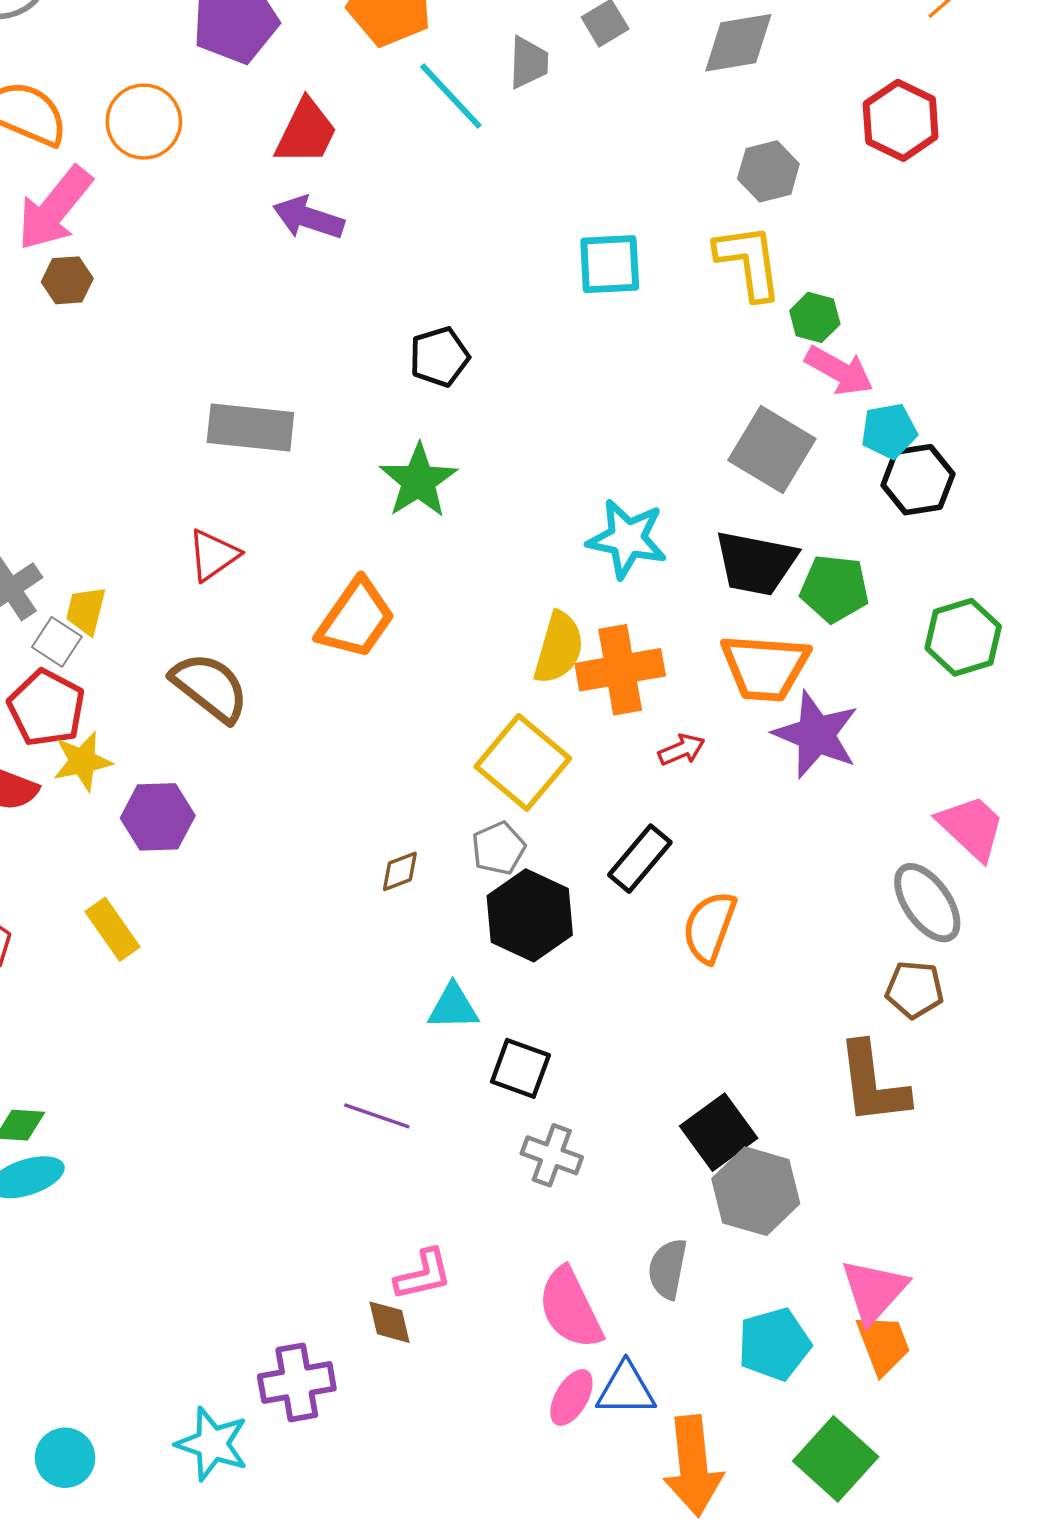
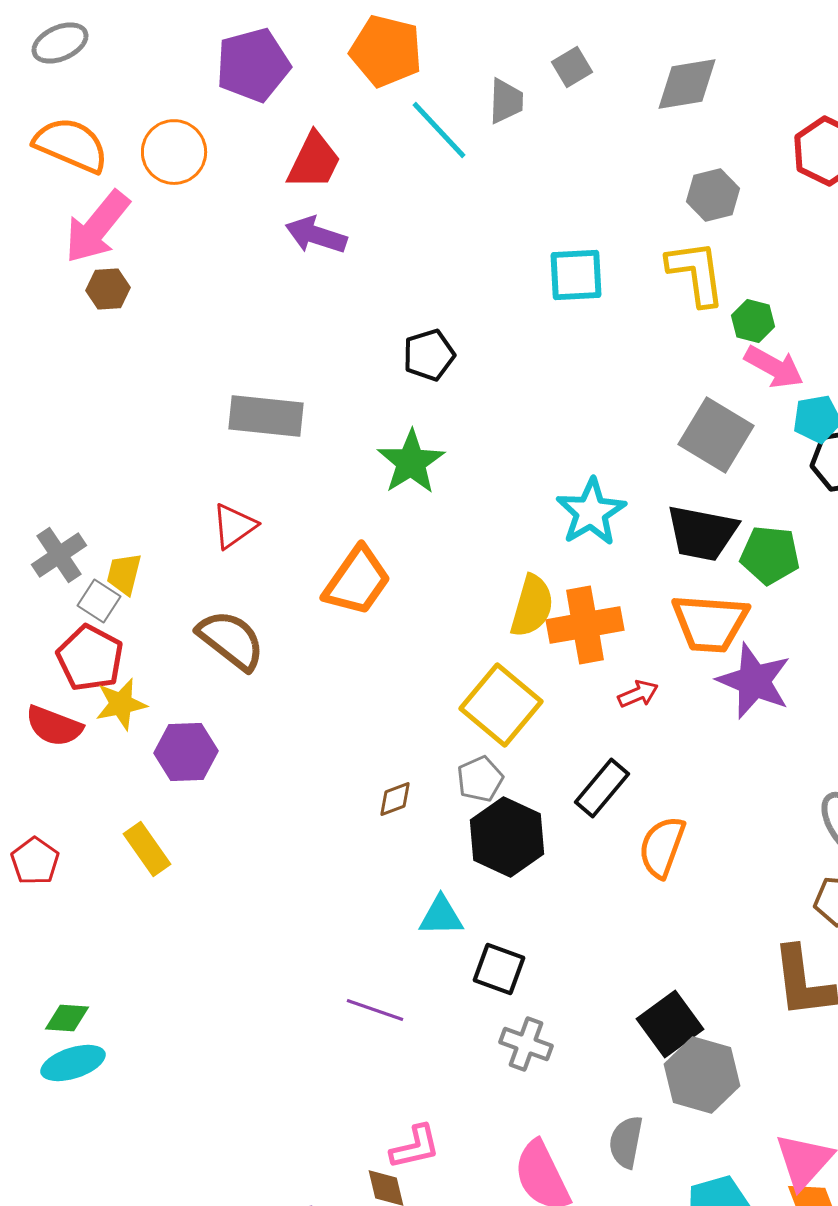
cyan star: (627, 539) -> (591, 512), turned 30

